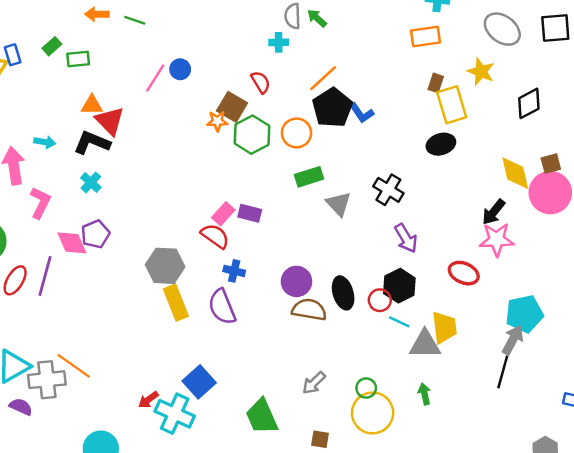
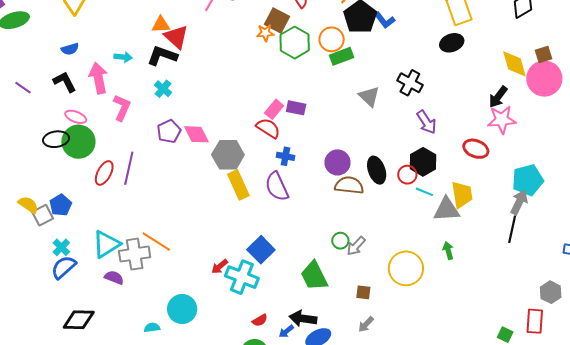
green rectangle: (309, 177) -> (342, 56), moved
pink diamond: (72, 243) -> (196, 134), moved
green circle: (366, 388) -> (340, 241), moved

